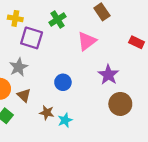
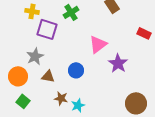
pink triangle: (87, 41) -> (98, 44), moved
brown triangle: (24, 95) -> (48, 76), moved, turned -32
brown circle: (120, 104) -> (136, 103), moved

